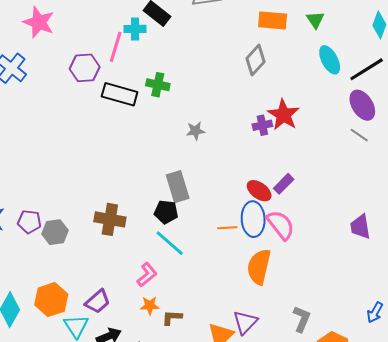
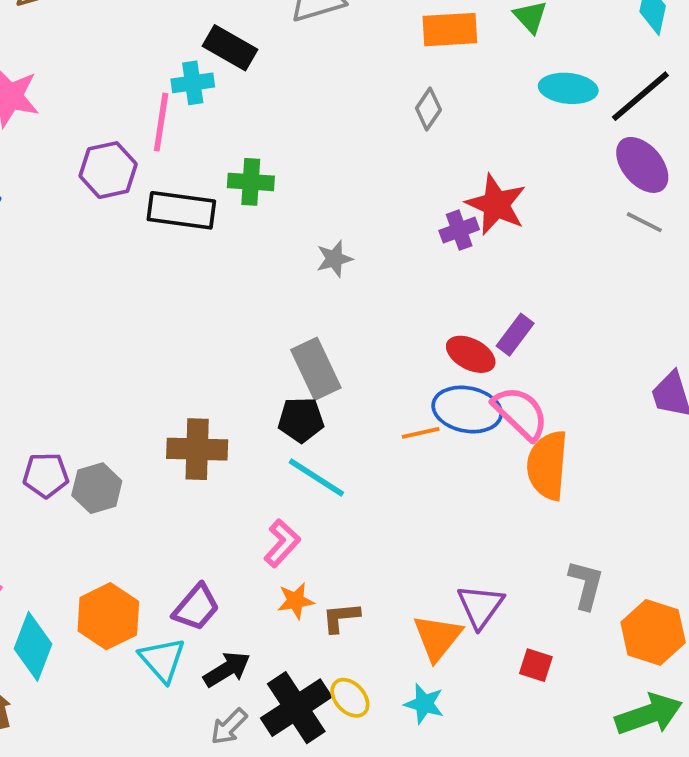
gray diamond: (255, 60) -> (428, 109), size x0.7
cyan ellipse: (330, 60) -> (568, 88), turned -48
blue ellipse: (253, 219) -> (467, 410), turned -68
orange semicircle: (259, 267) -> (547, 465), moved

